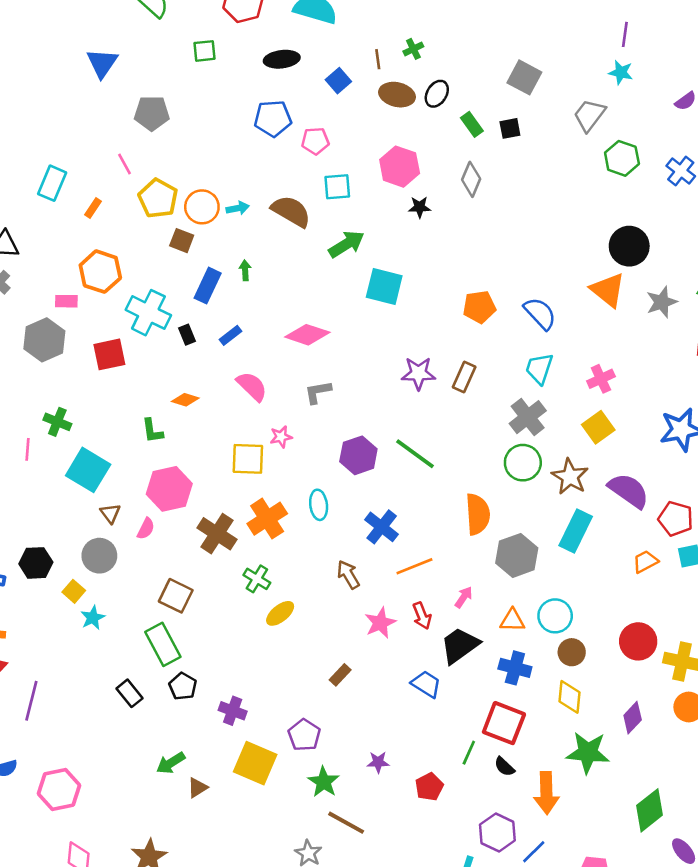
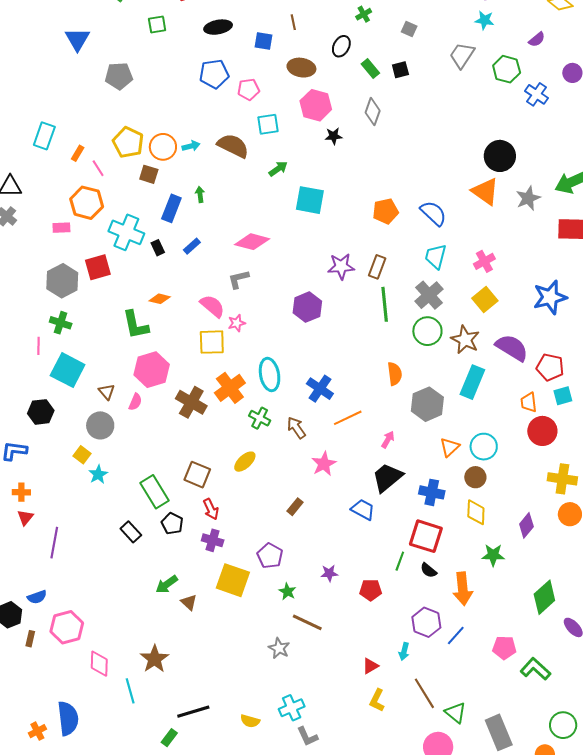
green cross: (413, 49) -> (364, 14), moved
gray square: (524, 77) -> (409, 29), size x0.6
blue square: (338, 81) -> (263, 41), turned -36
brown ellipse: (397, 95) -> (301, 68), moved
green hexagon: (622, 158) -> (507, 69), moved
pink line: (125, 164) -> (98, 168), moved
green arrow: (346, 244) -> (278, 169), size x0.7
gray hexagon: (44, 340) -> (62, 281), moved
pink semicircle: (252, 386) -> (212, 306), moved
gray L-shape: (318, 392) -> (238, 279), moved
green L-shape: (152, 431) -> (135, 325), size x1.5
green line: (415, 454) -> (385, 304), moved, turned 52
purple hexagon: (358, 455) -> (307, 307), moved
cyan square: (88, 470) -> (68, 370), moved
cyan ellipse: (319, 505) -> (270, 375), size x1.4
orange semicircle: (478, 514) -> (395, 374), size x0.7
orange trapezoid: (645, 562) -> (529, 402), turned -65
black hexagon: (36, 563) -> (41, 412), moved
green cross: (257, 579) -> (260, 418), moved
brown square: (176, 596) -> (197, 475), moved
red arrow: (422, 616) -> (211, 509), moved
cyan circle: (555, 616) -> (484, 447), moved
orange triangle: (512, 620) -> (450, 447), moved, turned -40
red circle: (638, 641) -> (542, 431), moved
green star: (588, 753) -> (493, 555), size x0.7
green star: (324, 782) -> (287, 591), size x0.7
red pentagon: (429, 787) -> (371, 590), turned 30
brown triangle: (197, 788) -> (189, 602), turned -42
pink hexagon: (59, 789) -> (67, 627), moved

